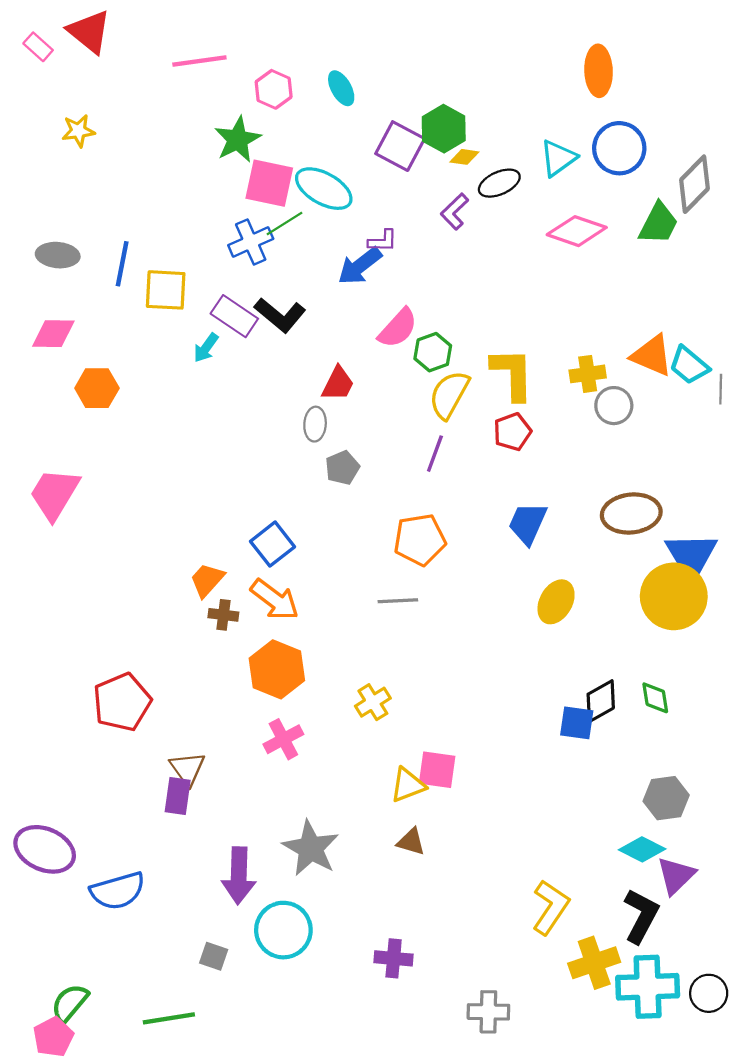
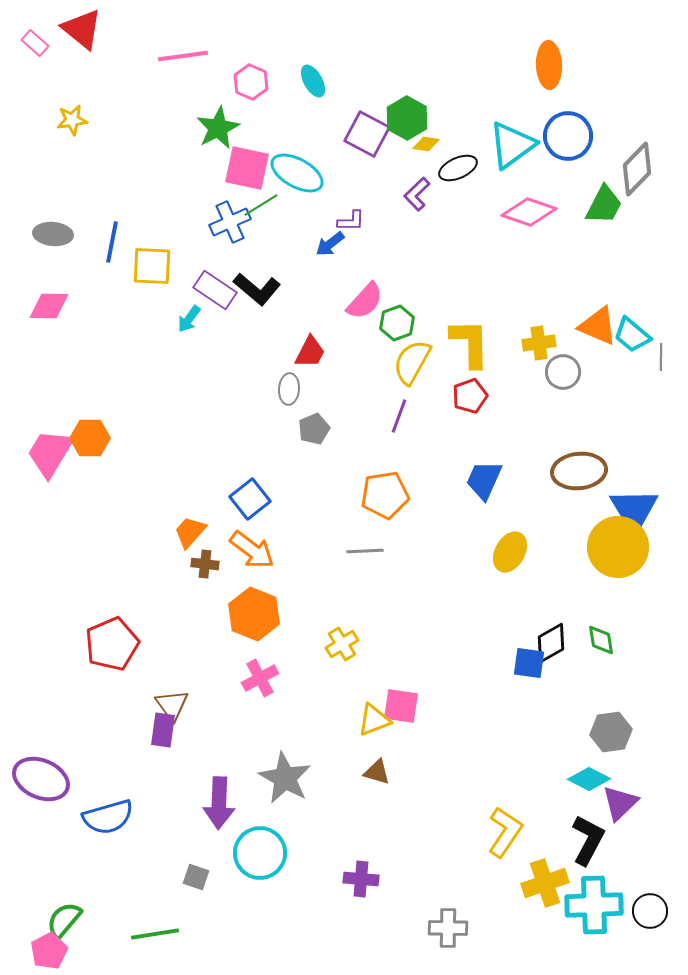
cyan triangle: (558, 158) -> (512, 145), size x1.4
blue arrow: (360, 266) -> (330, 244), size x0.7
orange hexagon: (97, 388) -> (90, 438), moved

